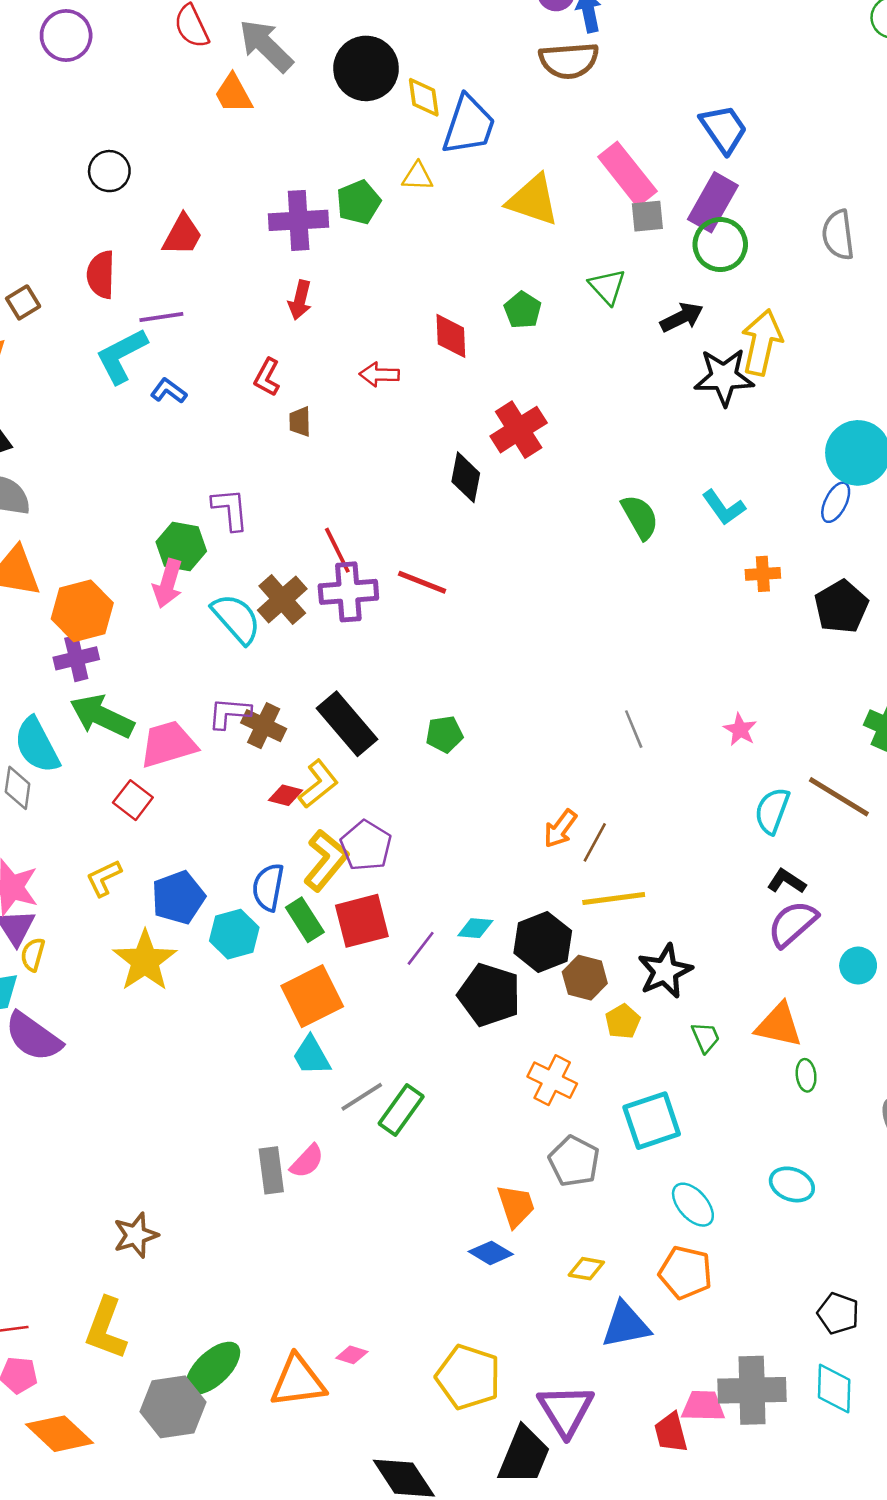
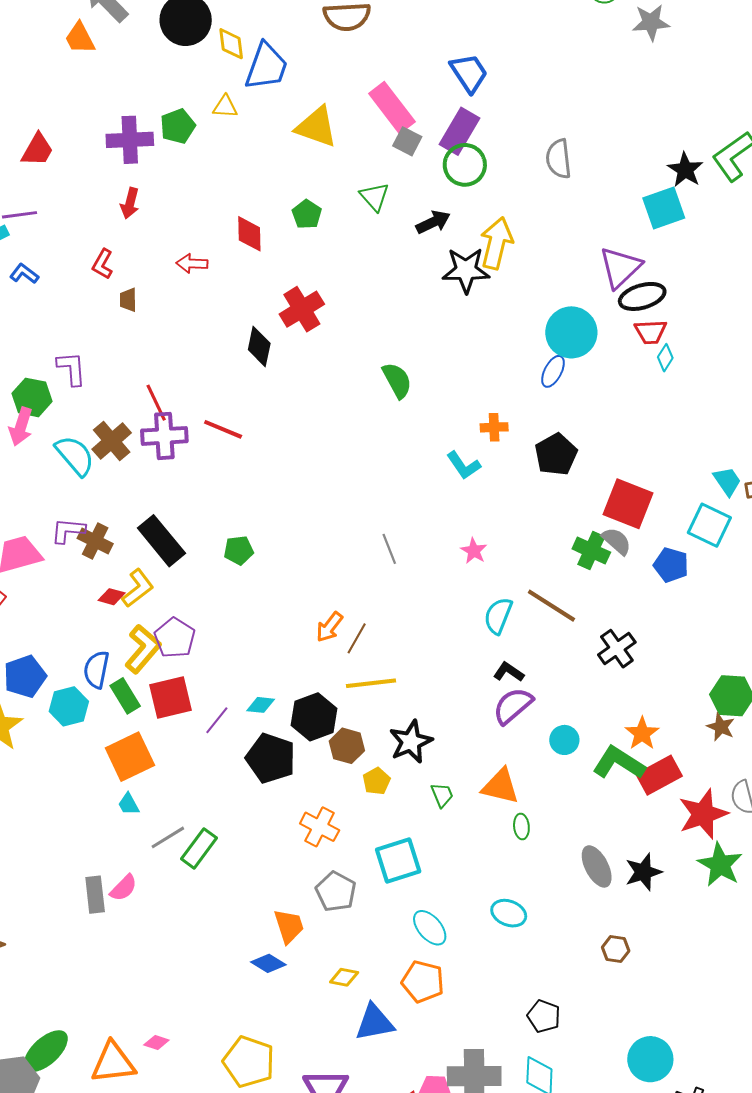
gray square: (647, 216) -> (407, 141), turned 32
cyan L-shape: (724, 507) -> (464, 465), moved
cyan trapezoid: (311, 1056) -> (128, 804), size x0.7

